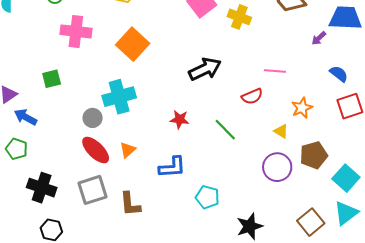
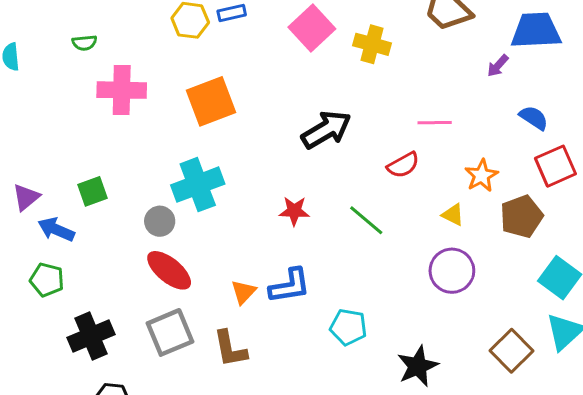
orange square: (133, 44) -> (211, 101), turned 32
green square: (52, 79) -> (92, 191), moved
orange triangle: (128, 150) -> (244, 292), moved
brown pentagon: (314, 155) -> (521, 216), moved
black cross: (42, 188) -> (91, 336), turned -36

